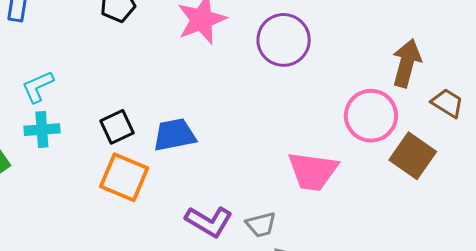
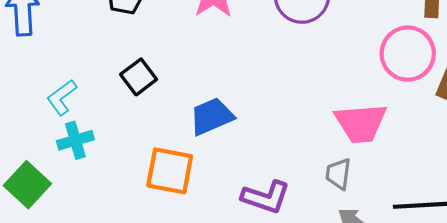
black square: (117, 127) -> (139, 77), moved
gray trapezoid: (261, 225) -> (338, 174), moved, turned 124

